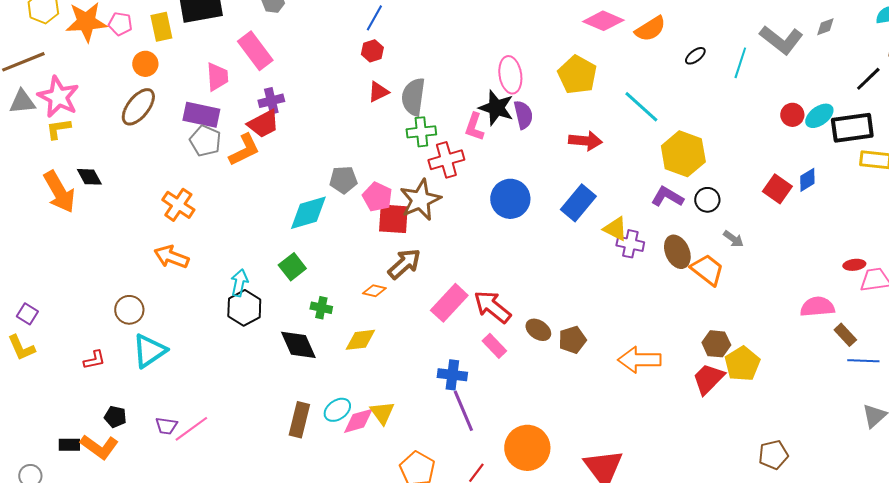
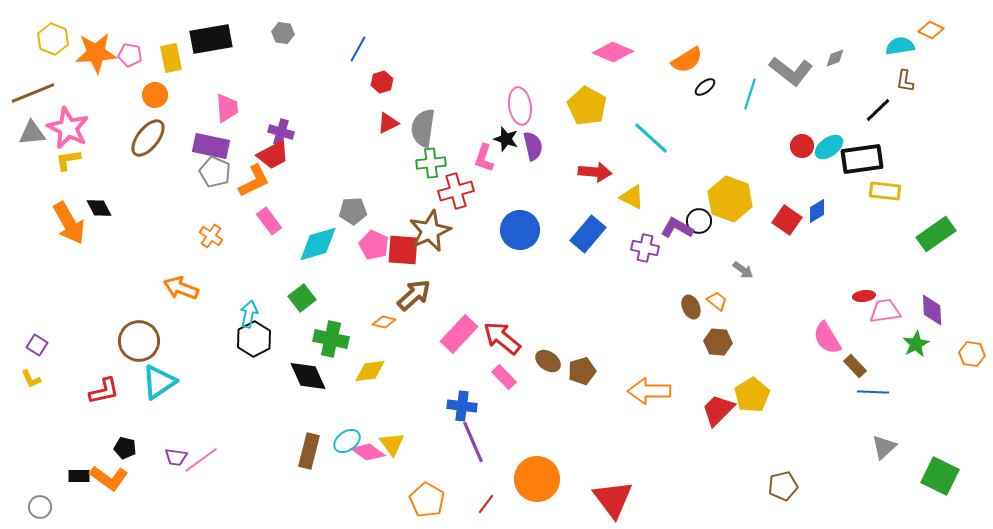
blue line: (374, 18) -> (358, 49), moved
orange semicircle: (650, 29) -> (687, 60), moved
pink rectangle: (255, 51) -> (269, 221), moved, size x0.7
purple cross: (271, 101) -> (281, 132), turned 30
black star: (496, 108) -> (506, 139), size x0.7
yellow hexagon: (683, 154) -> (730, 199), moved
pink pentagon: (377, 197) -> (374, 245), moved
black circle: (707, 200) -> (699, 221), moved
orange cross: (178, 205) -> (211, 236), moved, size x0.7
yellow triangle: (615, 229) -> (632, 197), moved
purple cross: (630, 244) -> (645, 248), moved
brown ellipse: (677, 252) -> (691, 307), moved, size x0.7
orange trapezoid: (707, 270) -> (717, 301), size x0.6
pink semicircle: (817, 307) -> (827, 338), turned -116
green cross: (321, 308) -> (331, 339), size x1.6
brown circle: (129, 310) -> (139, 341), size x1.4
brown hexagon: (716, 344) -> (718, 342), moved
yellow L-shape: (21, 348) -> (31, 379), size x0.7
red L-shape: (94, 360) -> (104, 391), size x1.4
pink diamond: (358, 421) -> (368, 452), turned 52

